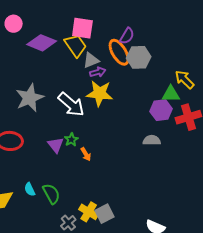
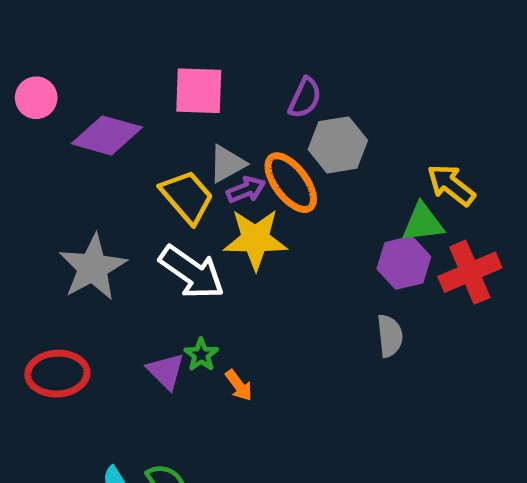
yellow trapezoid: (76, 45) -> (187, 197), moved
orange ellipse: (119, 52) -> (291, 183), moved
gray semicircle: (152, 140) -> (390, 336), turned 90

